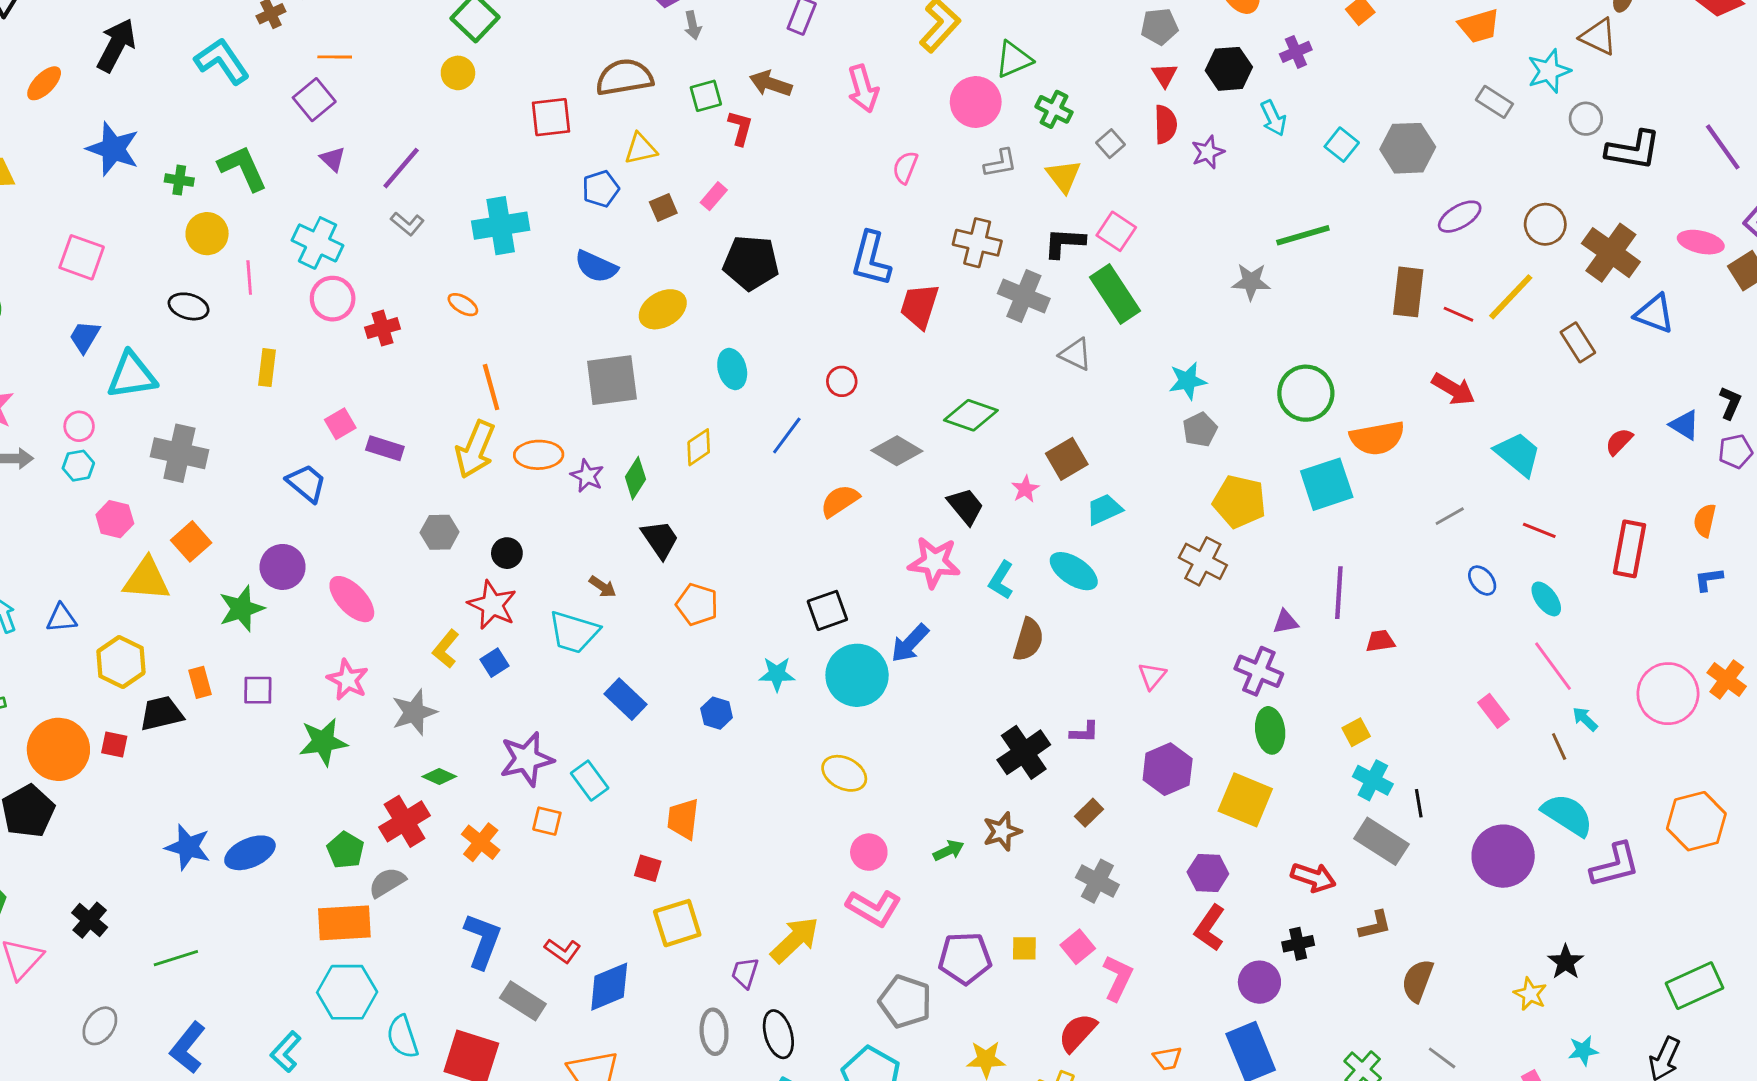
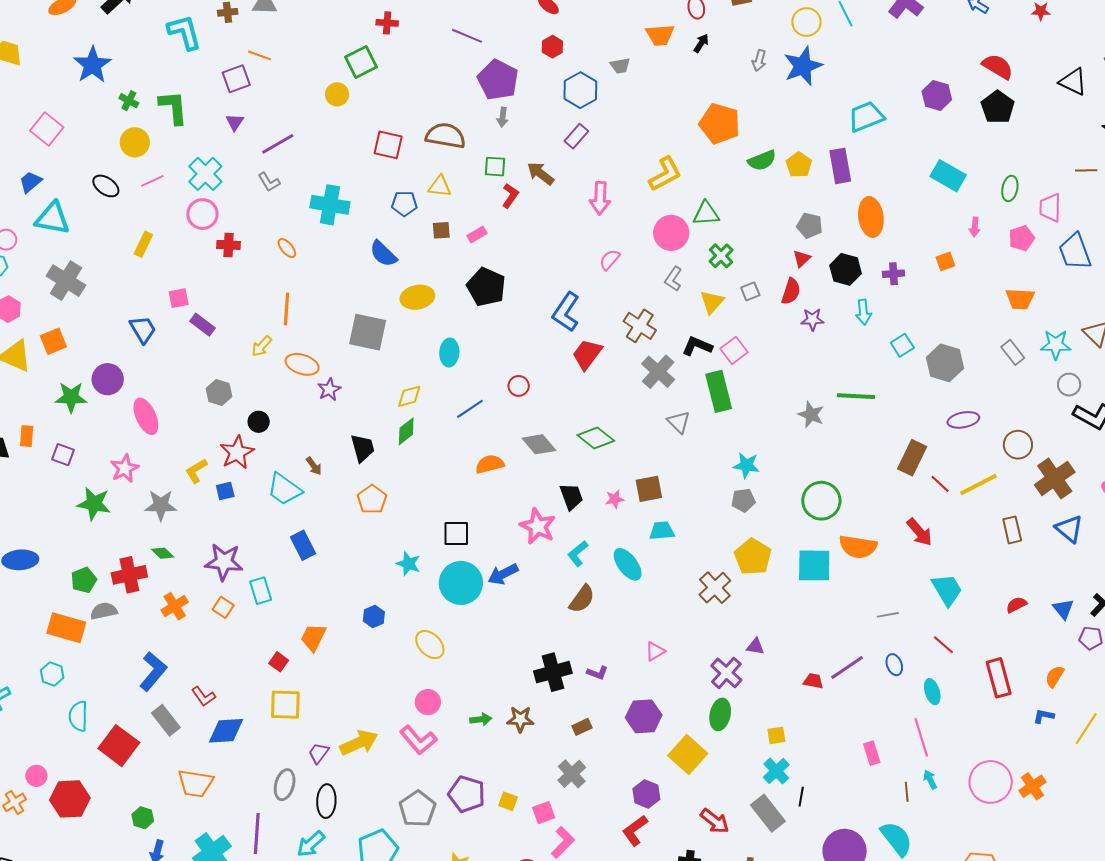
gray L-shape: (1000, 163) -> (673, 279), turned 115
pink line: (249, 278) -> (152, 181), turned 50
yellow arrow: (475, 449) -> (262, 346), size x0.6
green diamond: (635, 478) -> (406, 431), moved
red rectangle: (1629, 549) -> (999, 678), turned -45
purple line: (1339, 593) -> (847, 668), moved, turned 33
blue hexagon: (717, 713) -> (374, 616), moved
cyan hexagon: (347, 992) -> (52, 674), size x0.6

